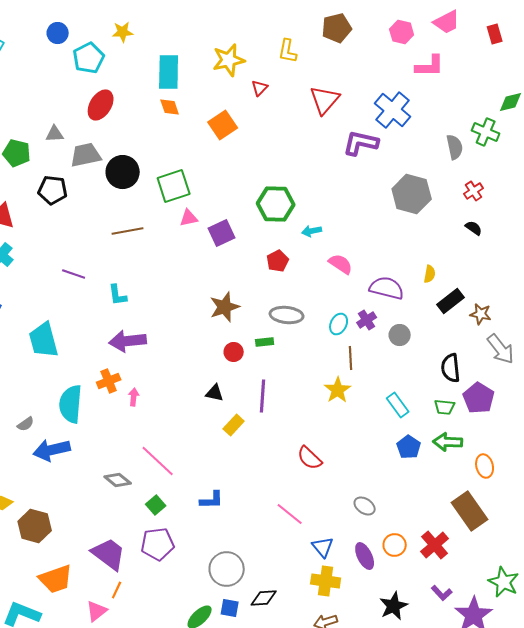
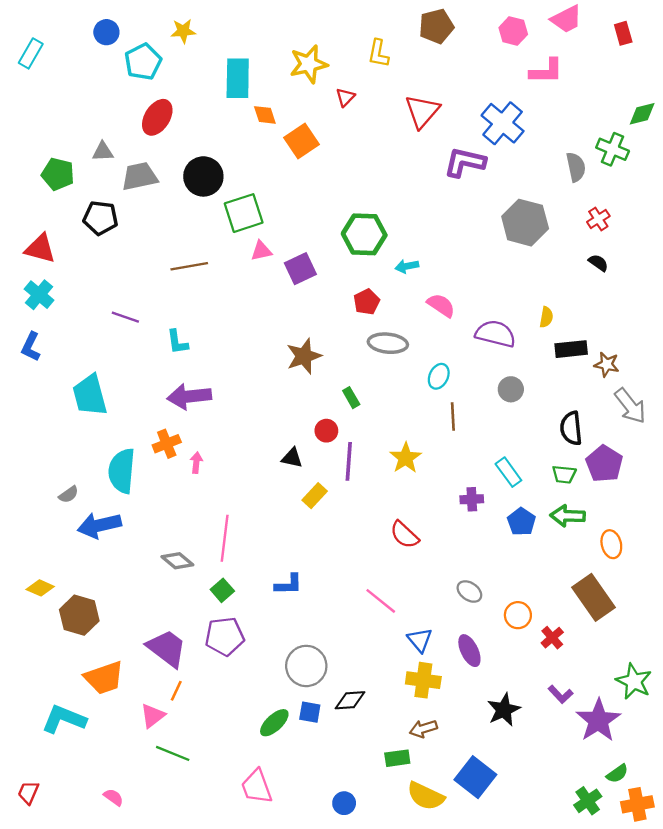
orange diamond: (170, 107) -> (265, 115), moved
black circle: (123, 172) -> (203, 176), moved
black rectangle: (451, 301) -> (571, 349), turned 32
gray ellipse: (287, 315) -> (388, 343), moved
purple cross: (367, 320) -> (472, 499), moved, turned 30
green rectangle: (265, 342) -> (351, 398), turned 66
red circle: (234, 352) -> (326, 431), moved
yellow star: (338, 390) -> (406, 458), moved
pink line: (158, 461) -> (225, 538), turned 54
orange circle: (395, 545) -> (518, 615), moved
red cross: (435, 545) -> (552, 638), size x0.7

